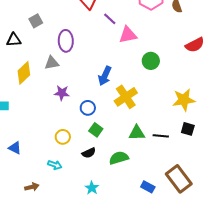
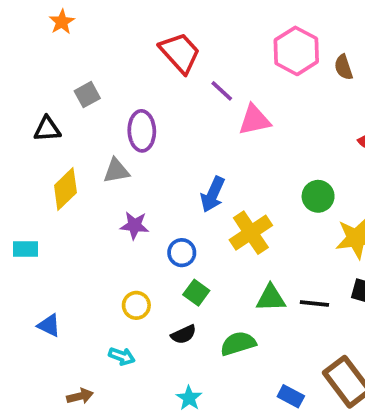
green circle: (151, 61) -> (318, 196), moved

